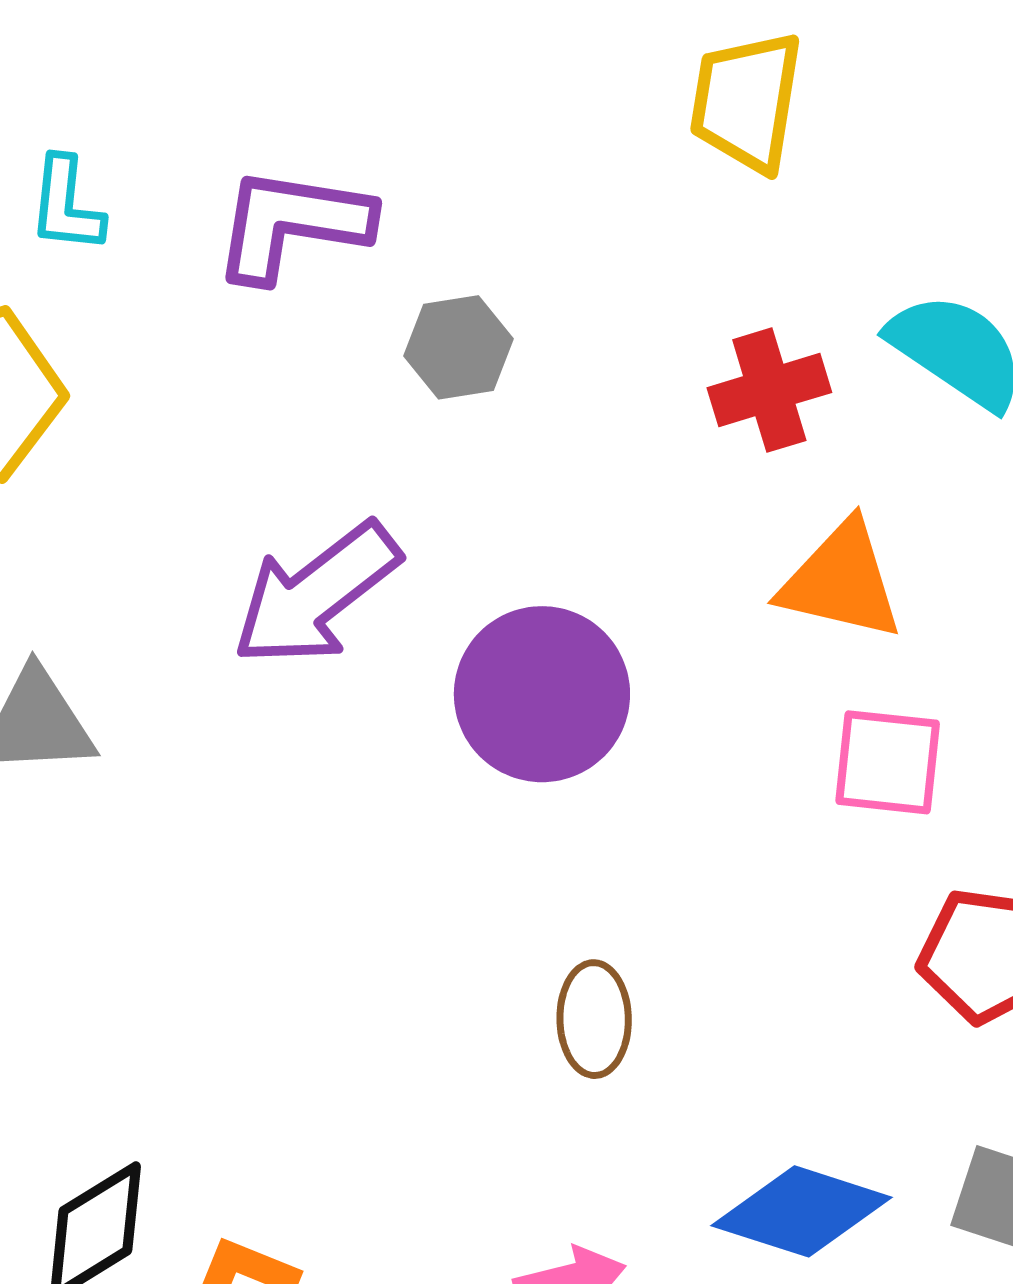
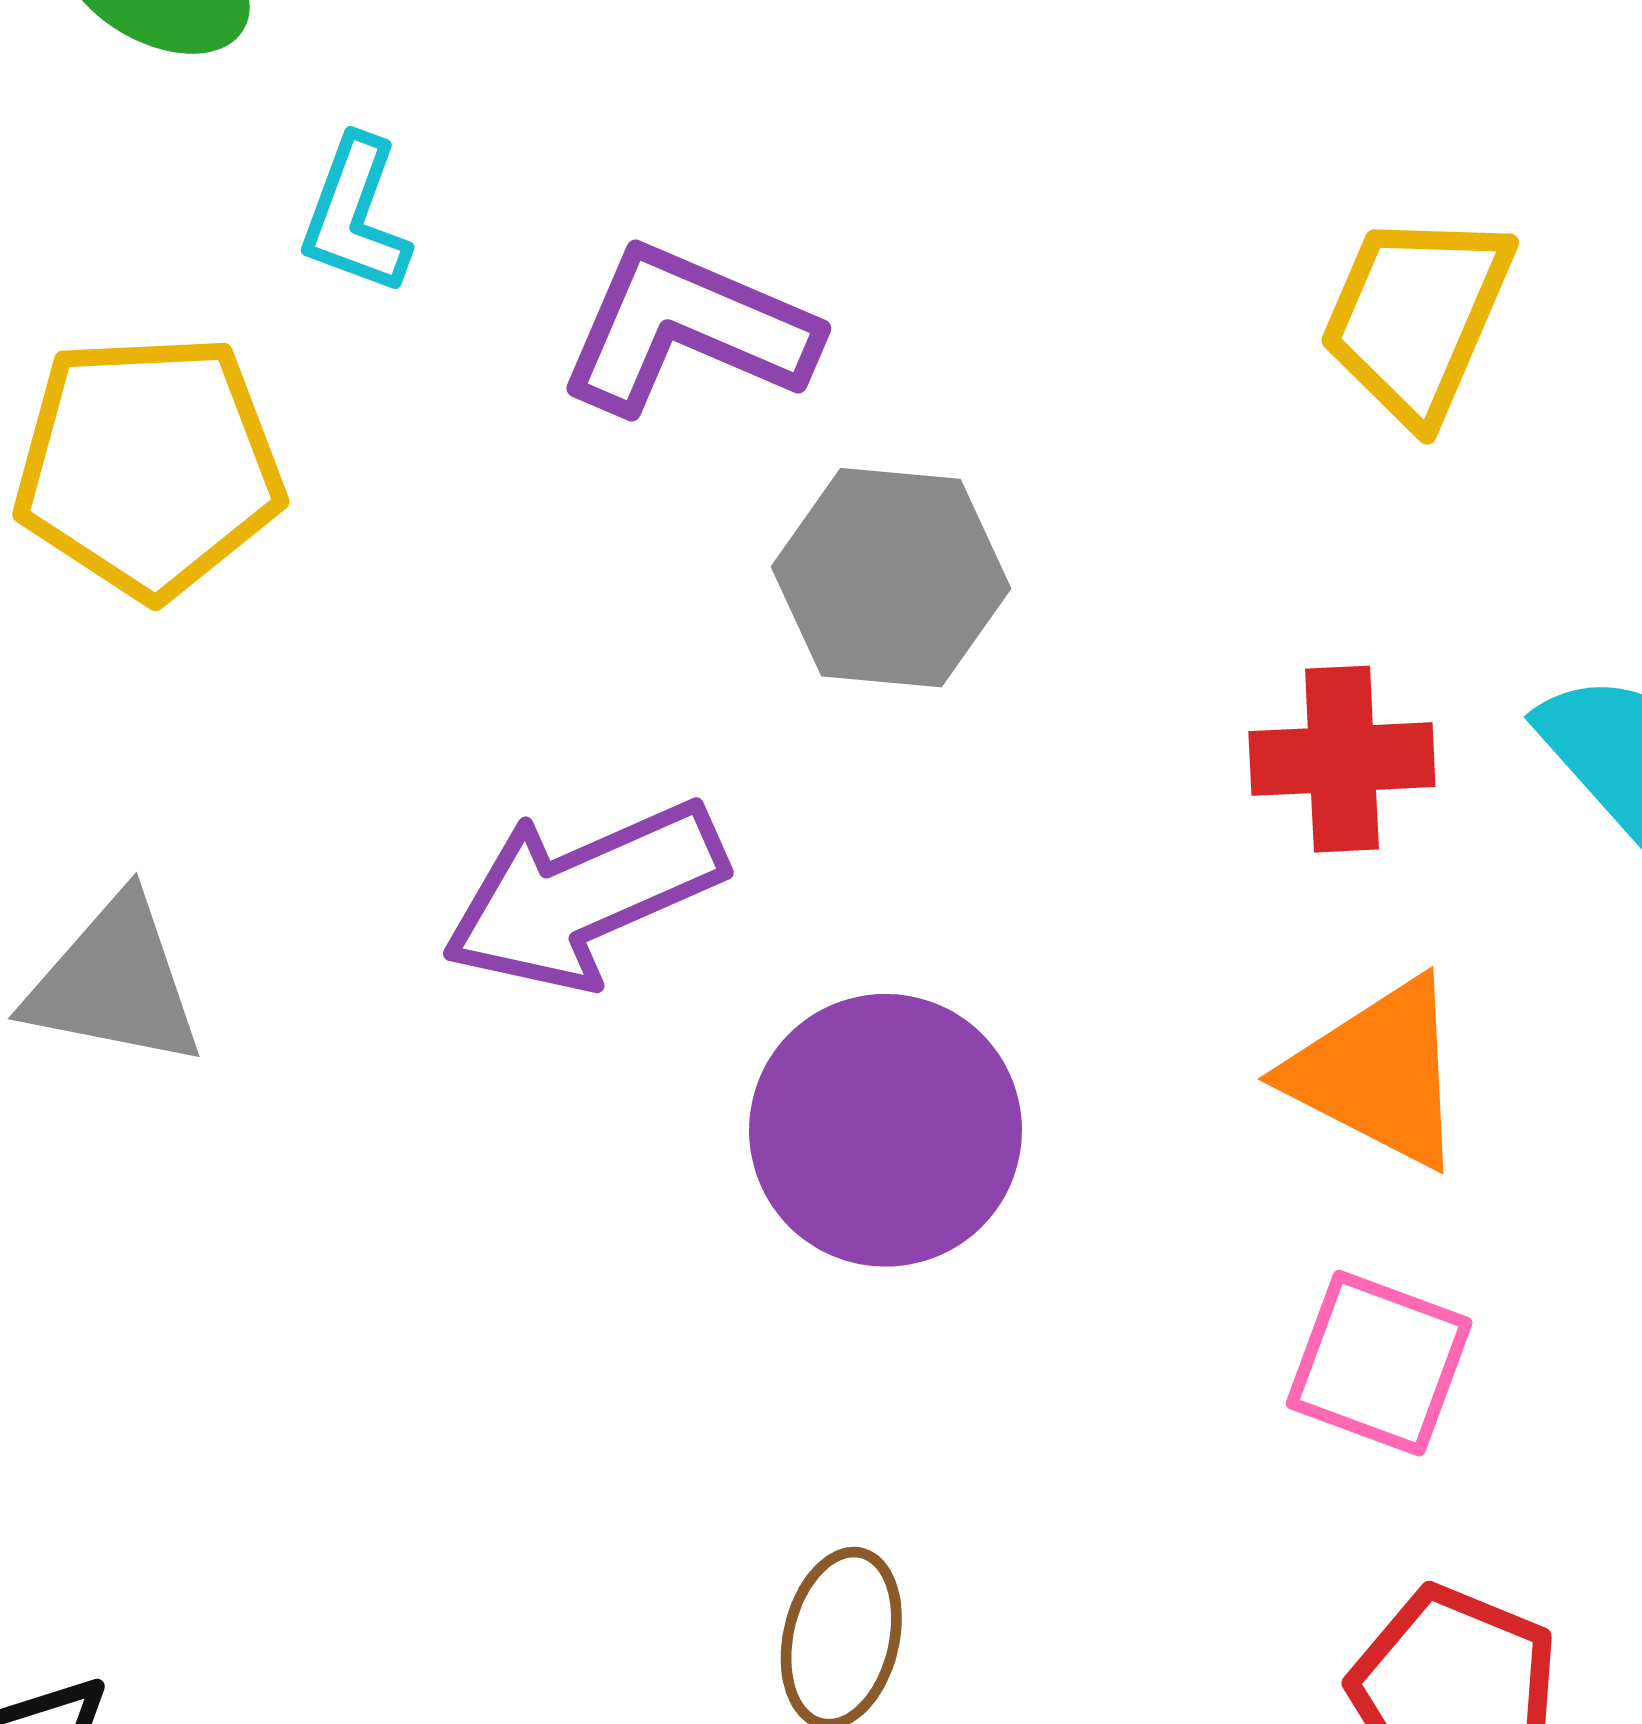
gray hexagon: (459, 347) -> (891, 578), size x1.4

